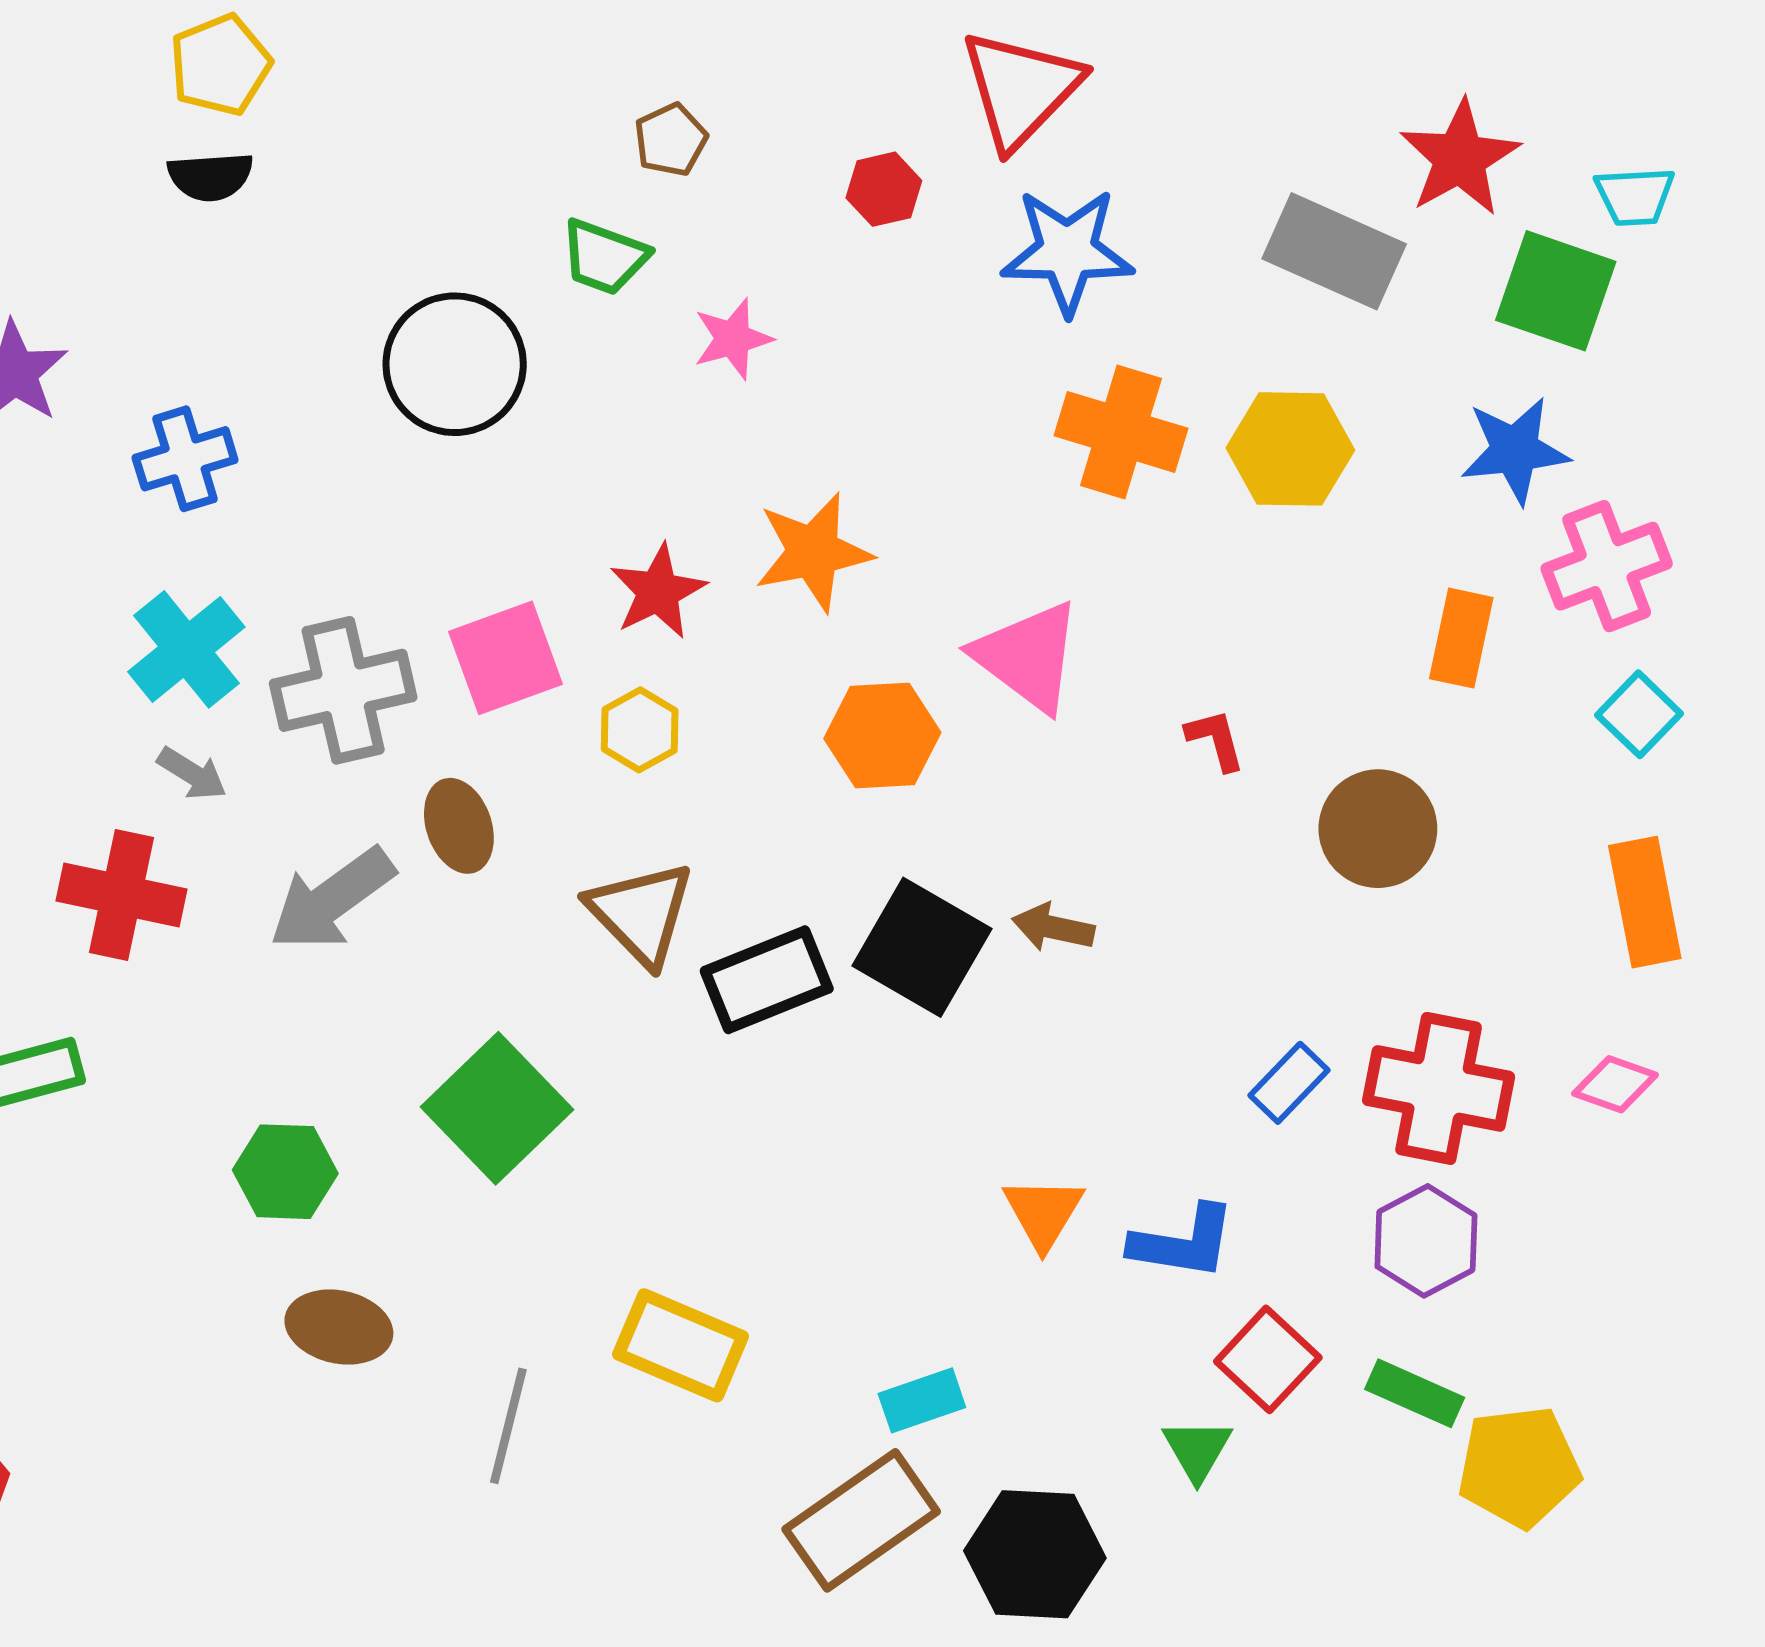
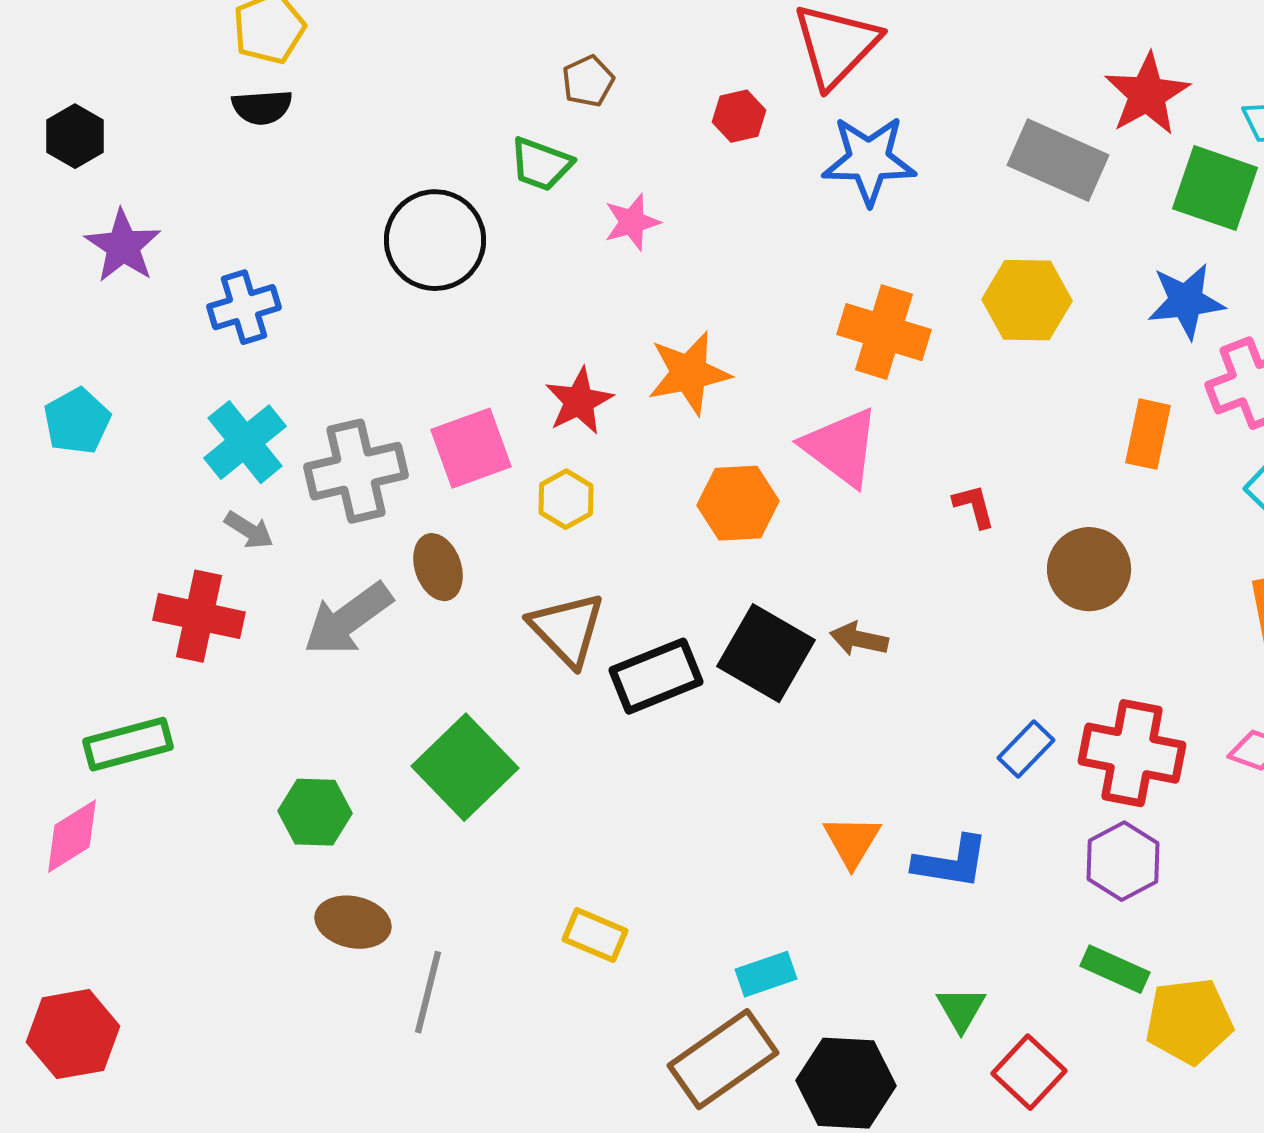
orange cross: (1121, 432) -> (884, 332), moved
yellow rectangle: (681, 1345) -> (595, 935), size x0.7
red square: (1268, 1359) -> (1029, 1072), moved
gray line: (508, 1426) -> (428, 992), moved

